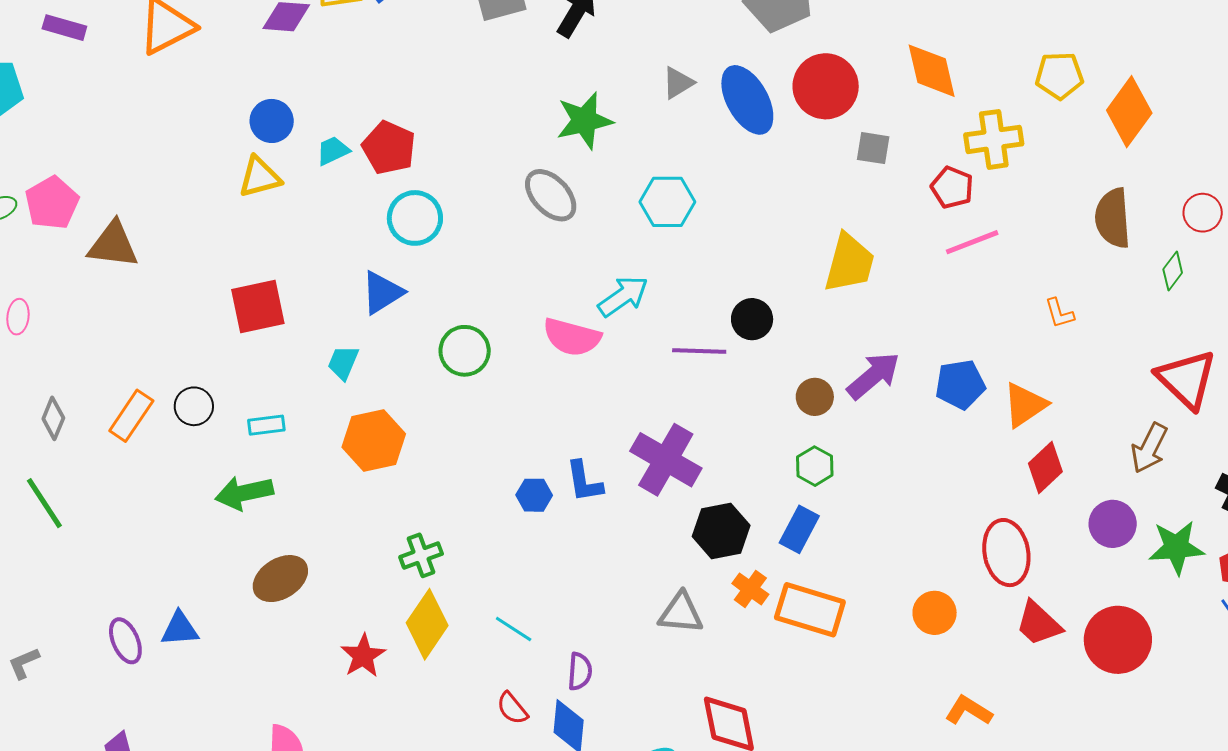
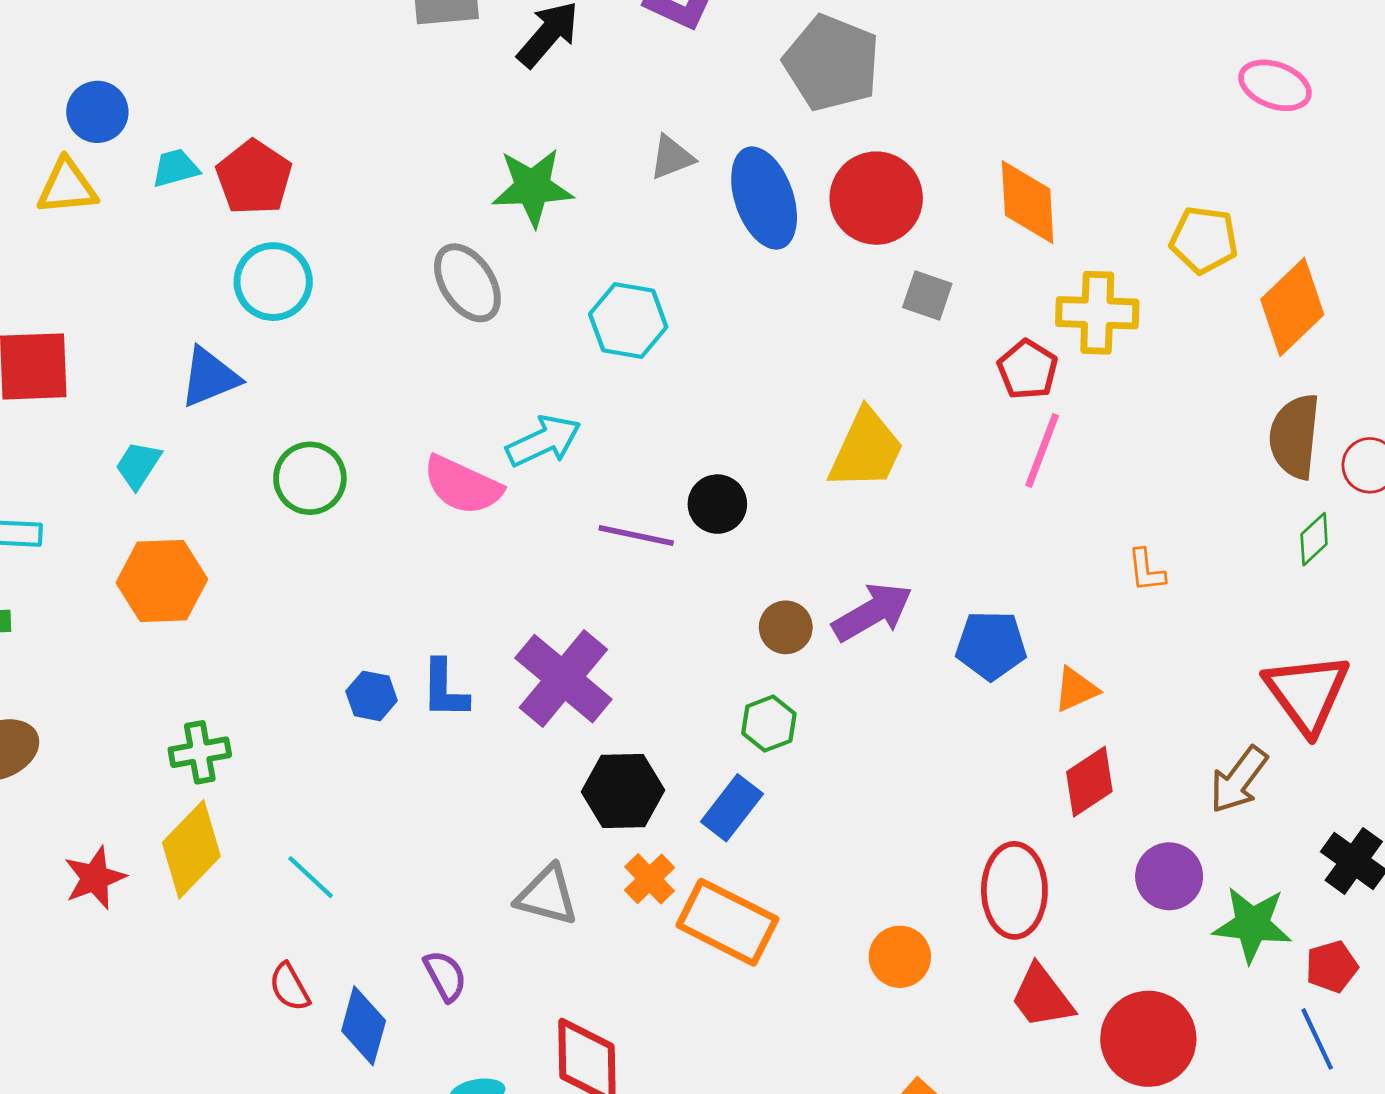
brown semicircle: (1113, 218) -> (1295, 436), moved
pink line: (972, 242) -> (1042, 450), turned -58
orange triangle: (1025, 405) -> (1076, 689), size x0.7
purple semicircle: (580, 671) -> (445, 976), moved, turned -42

